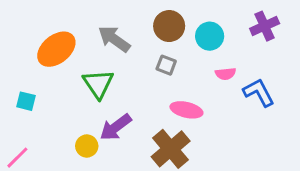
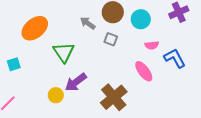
gray arrow: (114, 39) -> (88, 23), moved, size x0.7
cyan square: (26, 101) -> (14, 64), turned -32
pink ellipse: (186, 110) -> (144, 71), moved, turned 40

